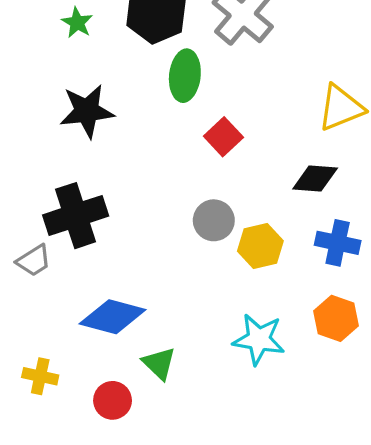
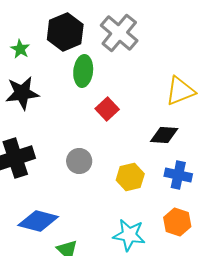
green star: (77, 23) -> (20, 49), moved
gray circle: (214, 220) -> (79, 161), moved

